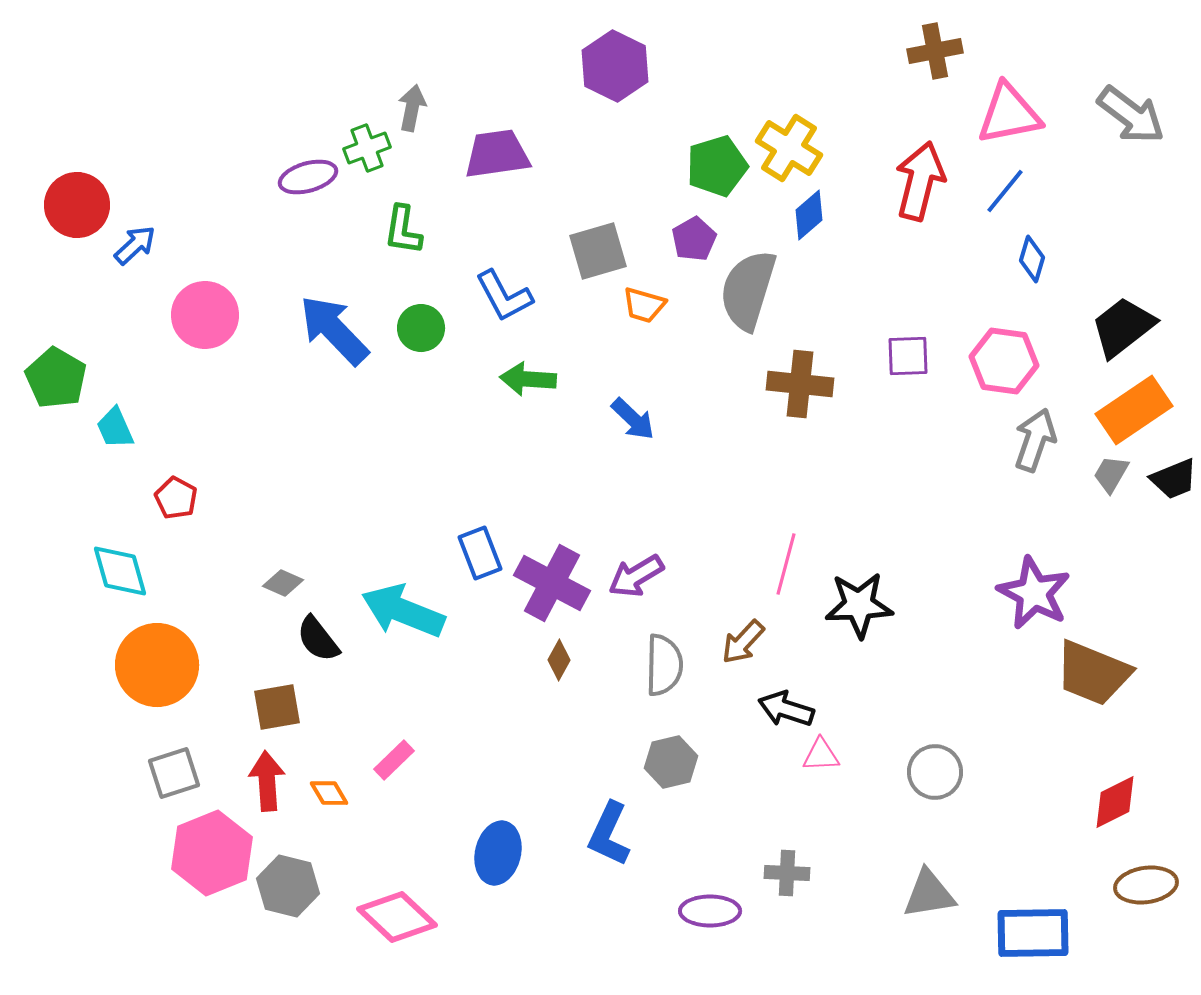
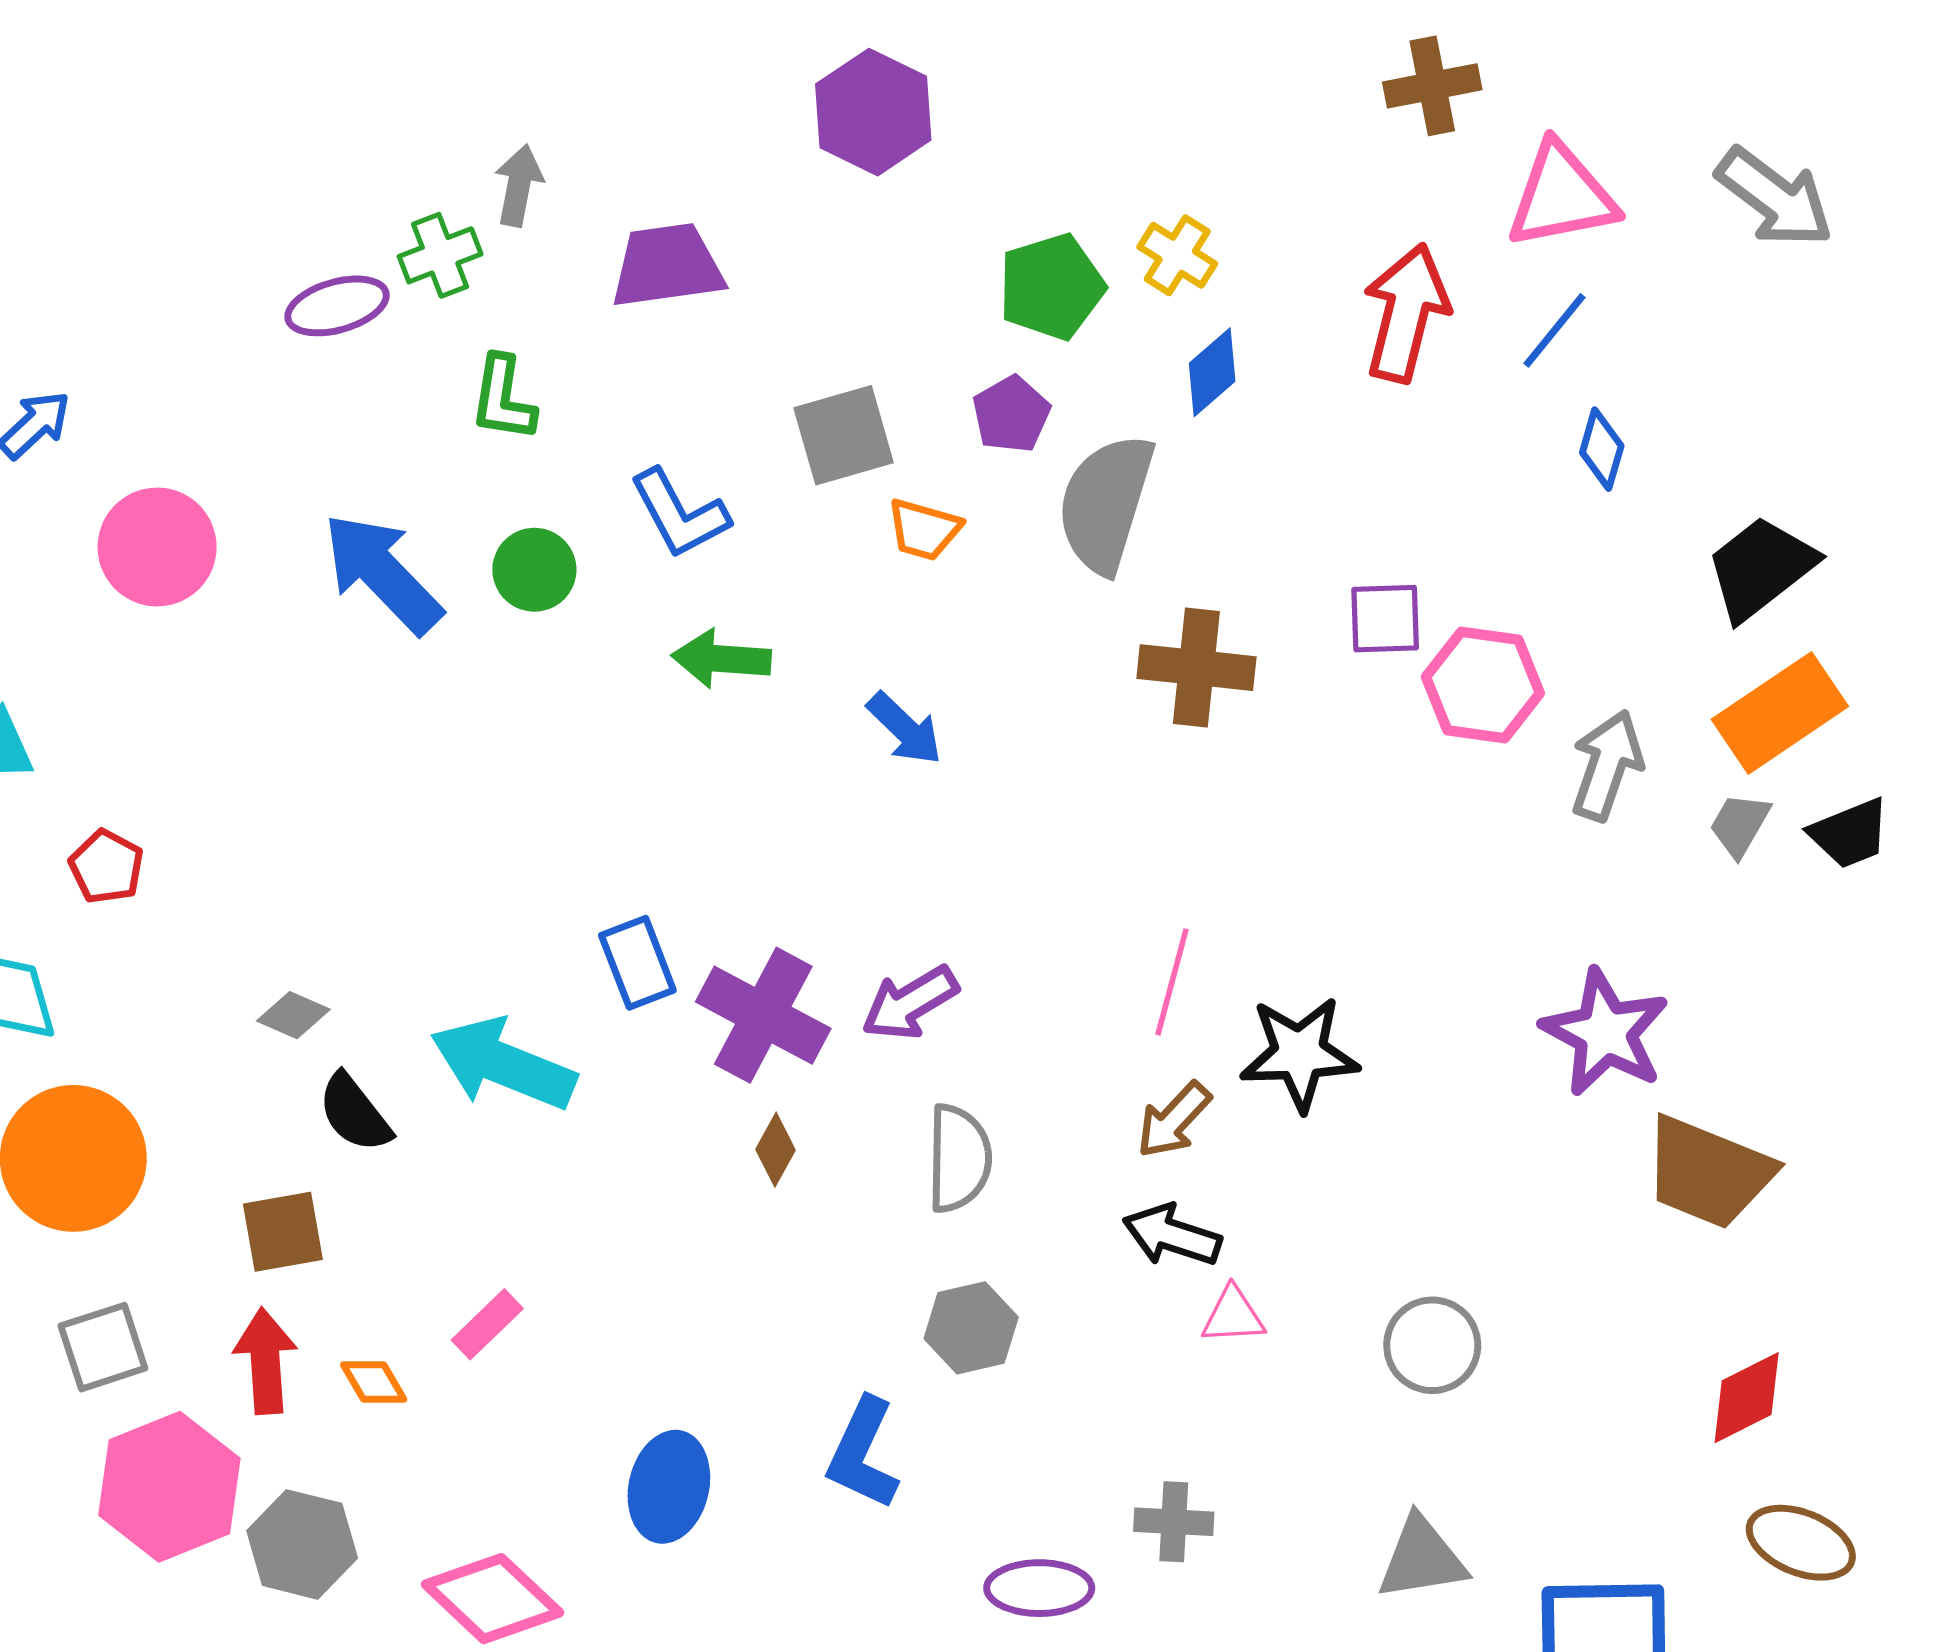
yellow cross: (789, 148) -> (1177, 255), size x0.7
pink hexagon: (1004, 361) -> (1483, 685), moved
brown arrow: (743, 642) -> (1174, 1120), moved
brown ellipse: (1146, 885) -> (1801, 1543), turned 30

